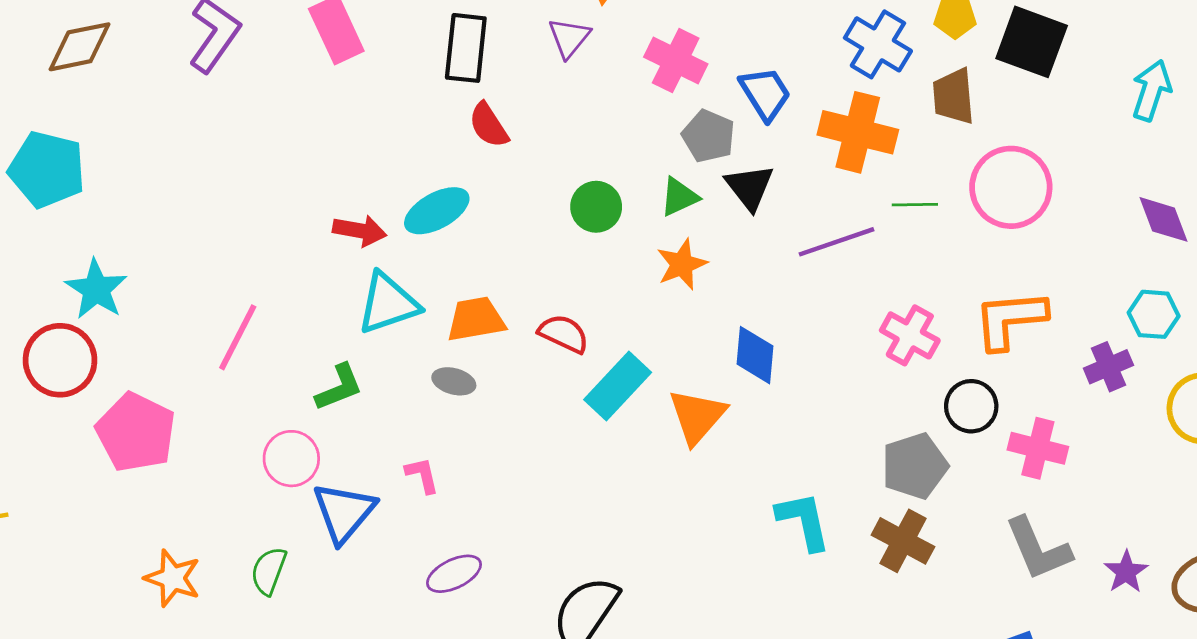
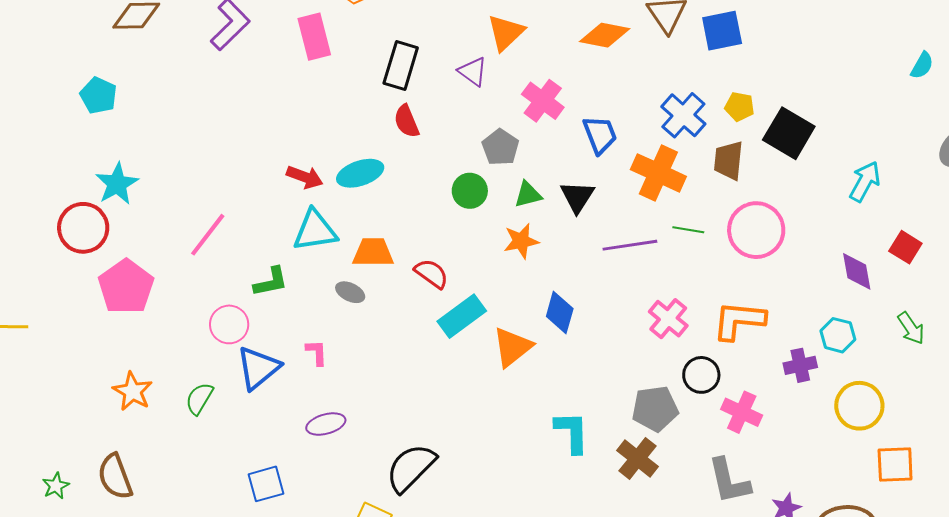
purple triangle: (569, 38) -> (473, 72), turned -44
gray pentagon: (708, 136) -> (500, 147), moved
cyan pentagon: (47, 169) -> (98, 95), size x0.7

